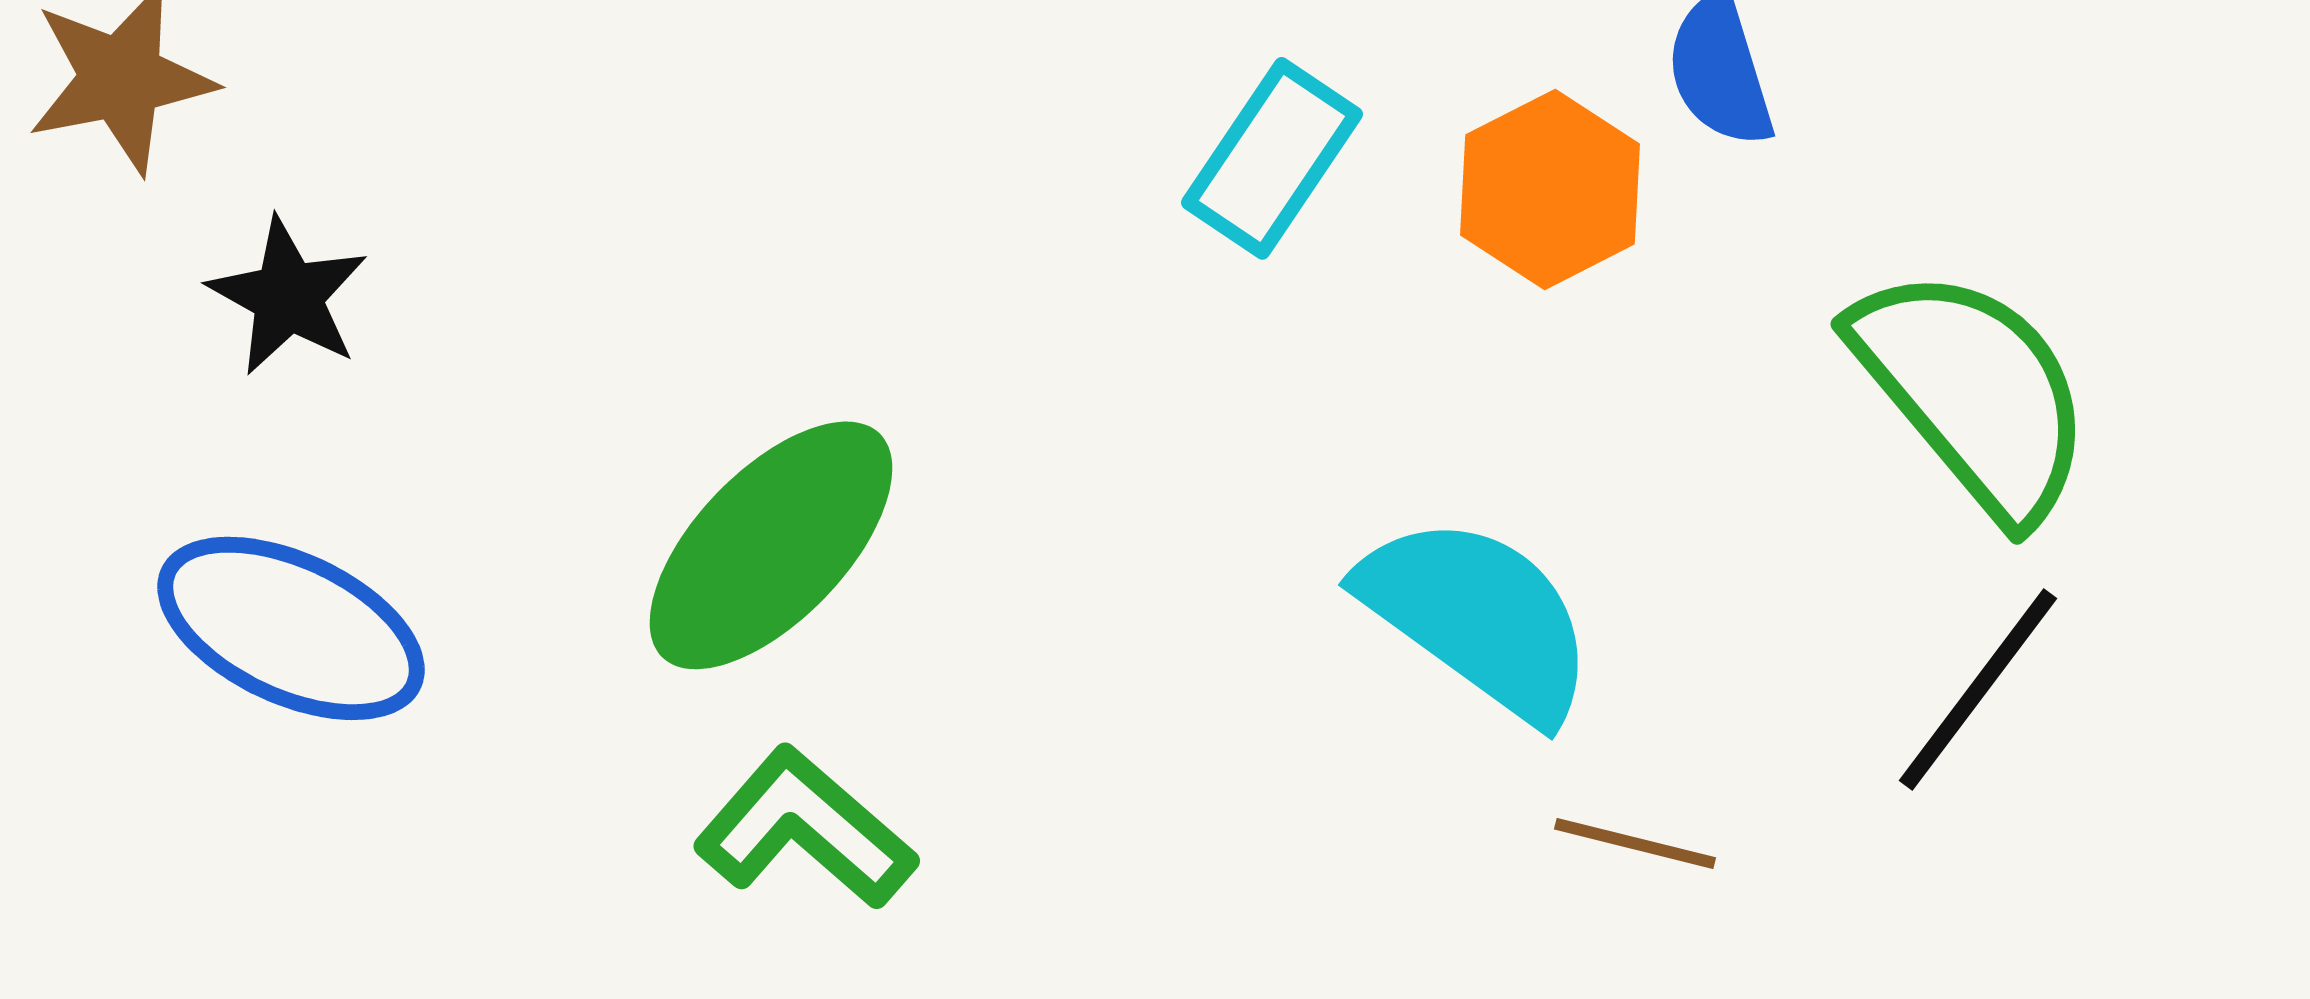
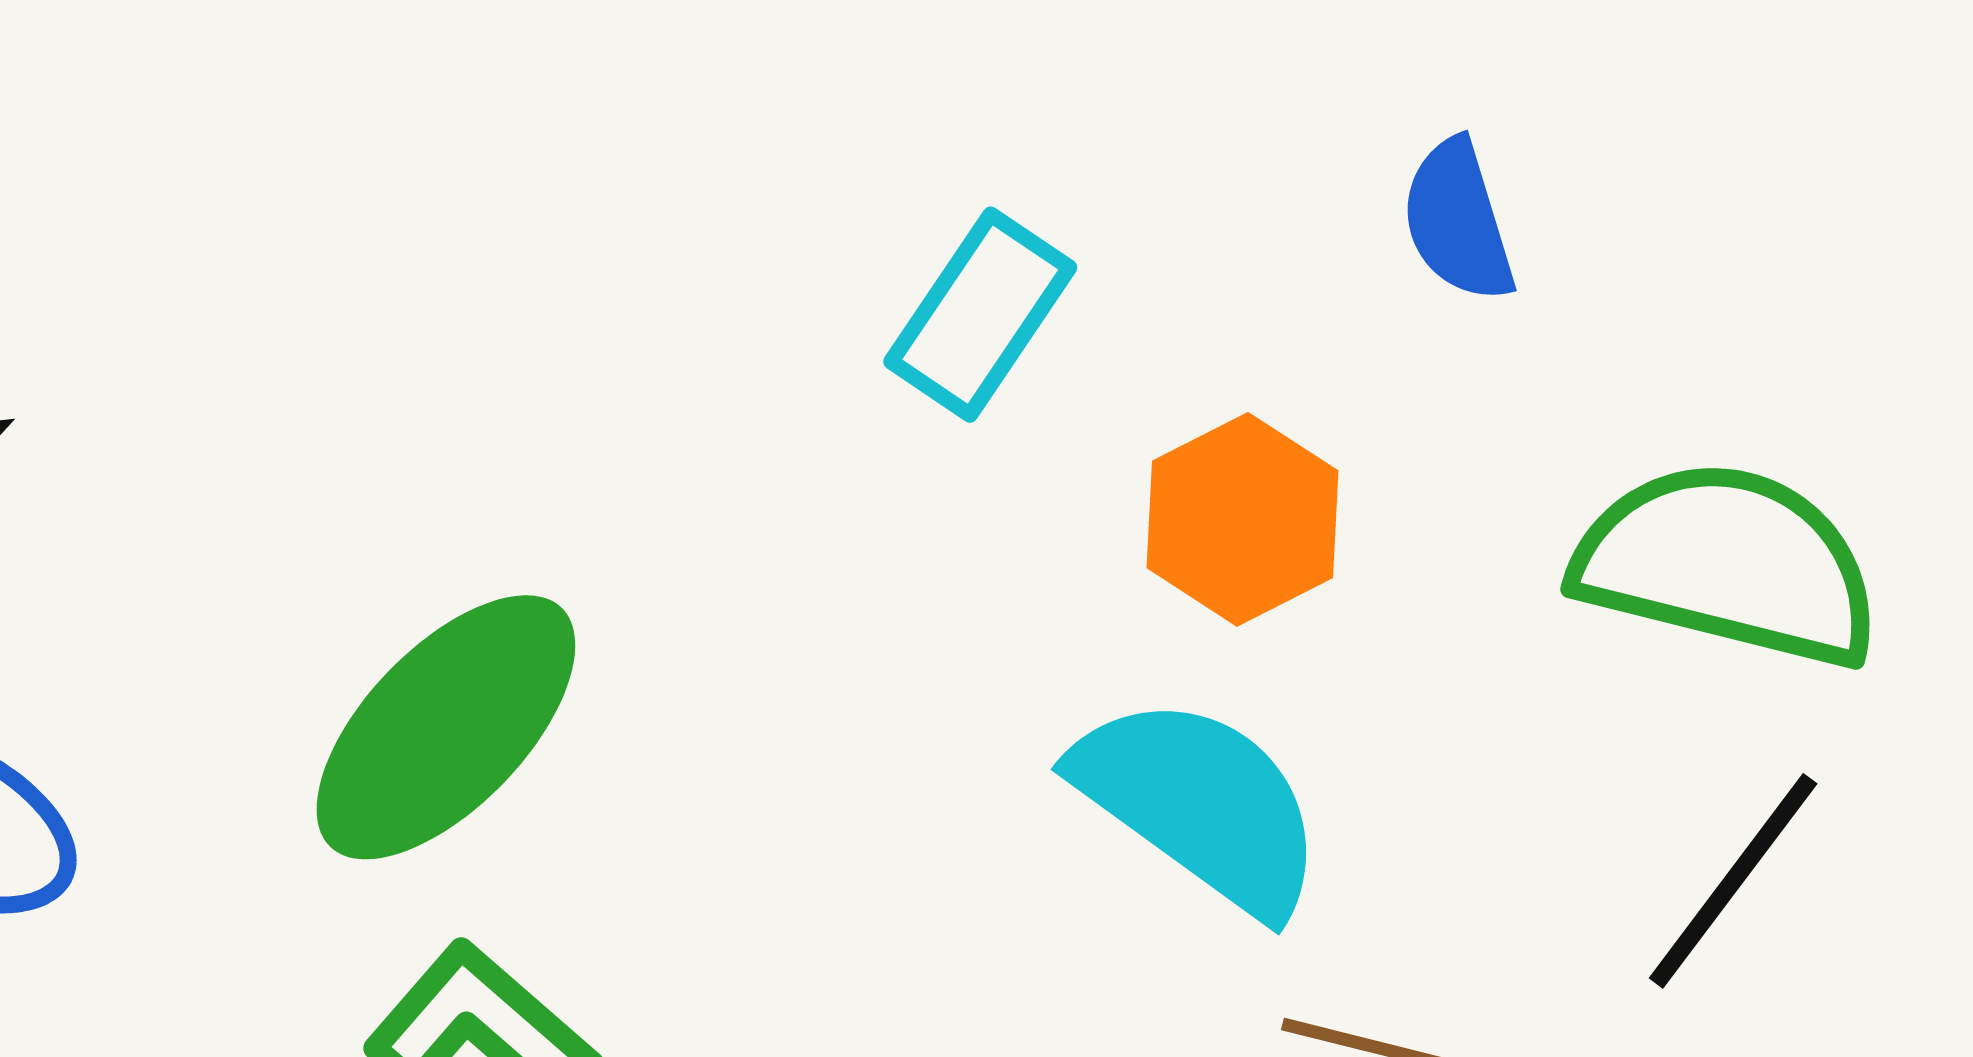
orange hexagon: (1550, 189) -> (1243, 519), moved
green semicircle: (1973, 392) -> (1728, 564), turned -36

